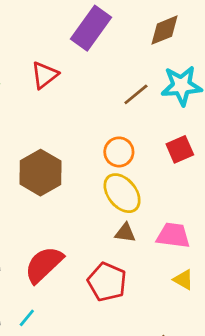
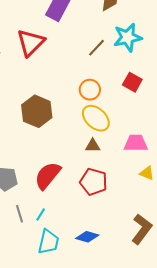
red triangle: (44, 75) -> (31, 43), size x1.4
red square: (180, 149) -> (132, 82), turned -30
brown triangle: (125, 233) -> (93, 146), moved

